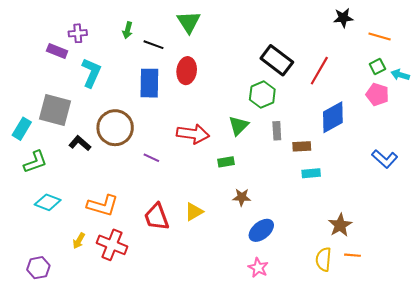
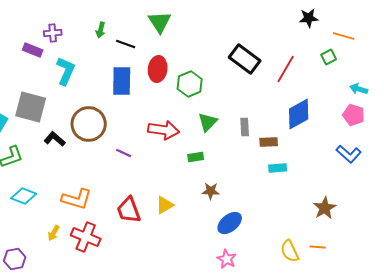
green square: (377, 66) -> (329, 57), moved
cyan arrow: (400, 75) -> (359, 89), moved
green hexagon: (262, 94) -> (190, 84), moved
pink pentagon: (377, 94) -> (354, 115), moved
brown star: (340, 225) -> (325, 208), moved
yellow semicircle: (324, 259) -> (290, 251), turned -30

